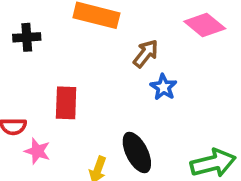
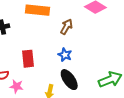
blue star: (163, 87) -> (65, 55), moved

